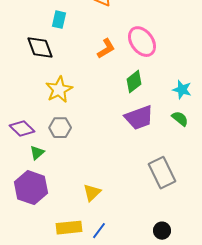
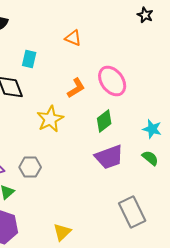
yellow star: (59, 90) -> (50, 119), moved

